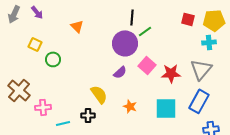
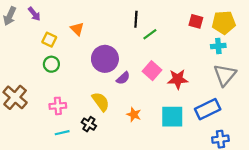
purple circle: (125, 43) -> (105, 59), moved
yellow square: (35, 44) -> (49, 40), moved
gray triangle: (201, 69) -> (225, 75), moved
blue rectangle: (199, 101) -> (208, 109), turned 35
pink cross: (43, 107) -> (58, 106), moved
black cross: (88, 115) -> (89, 124), turned 32

